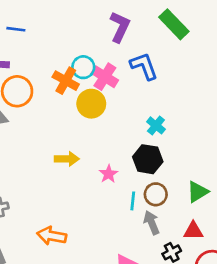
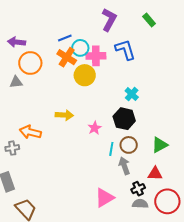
green rectangle: (174, 24) -> (149, 20), size x0.6
blue line: (16, 29) -> (65, 38), moved, turned -32
pink cross: (105, 77) -> (96, 56), turned -36
orange arrow: (52, 236) -> (30, 132), moved

